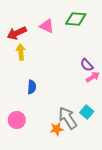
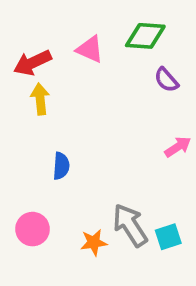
purple semicircle: (87, 65) -> (166, 80), moved
cyan square: (87, 112) -> (168, 237), moved, turned 32
orange star: (57, 129) -> (94, 242), moved

